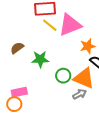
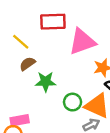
yellow line: (50, 25) -> (21, 42), moved
brown semicircle: (17, 48) -> (27, 64), moved

